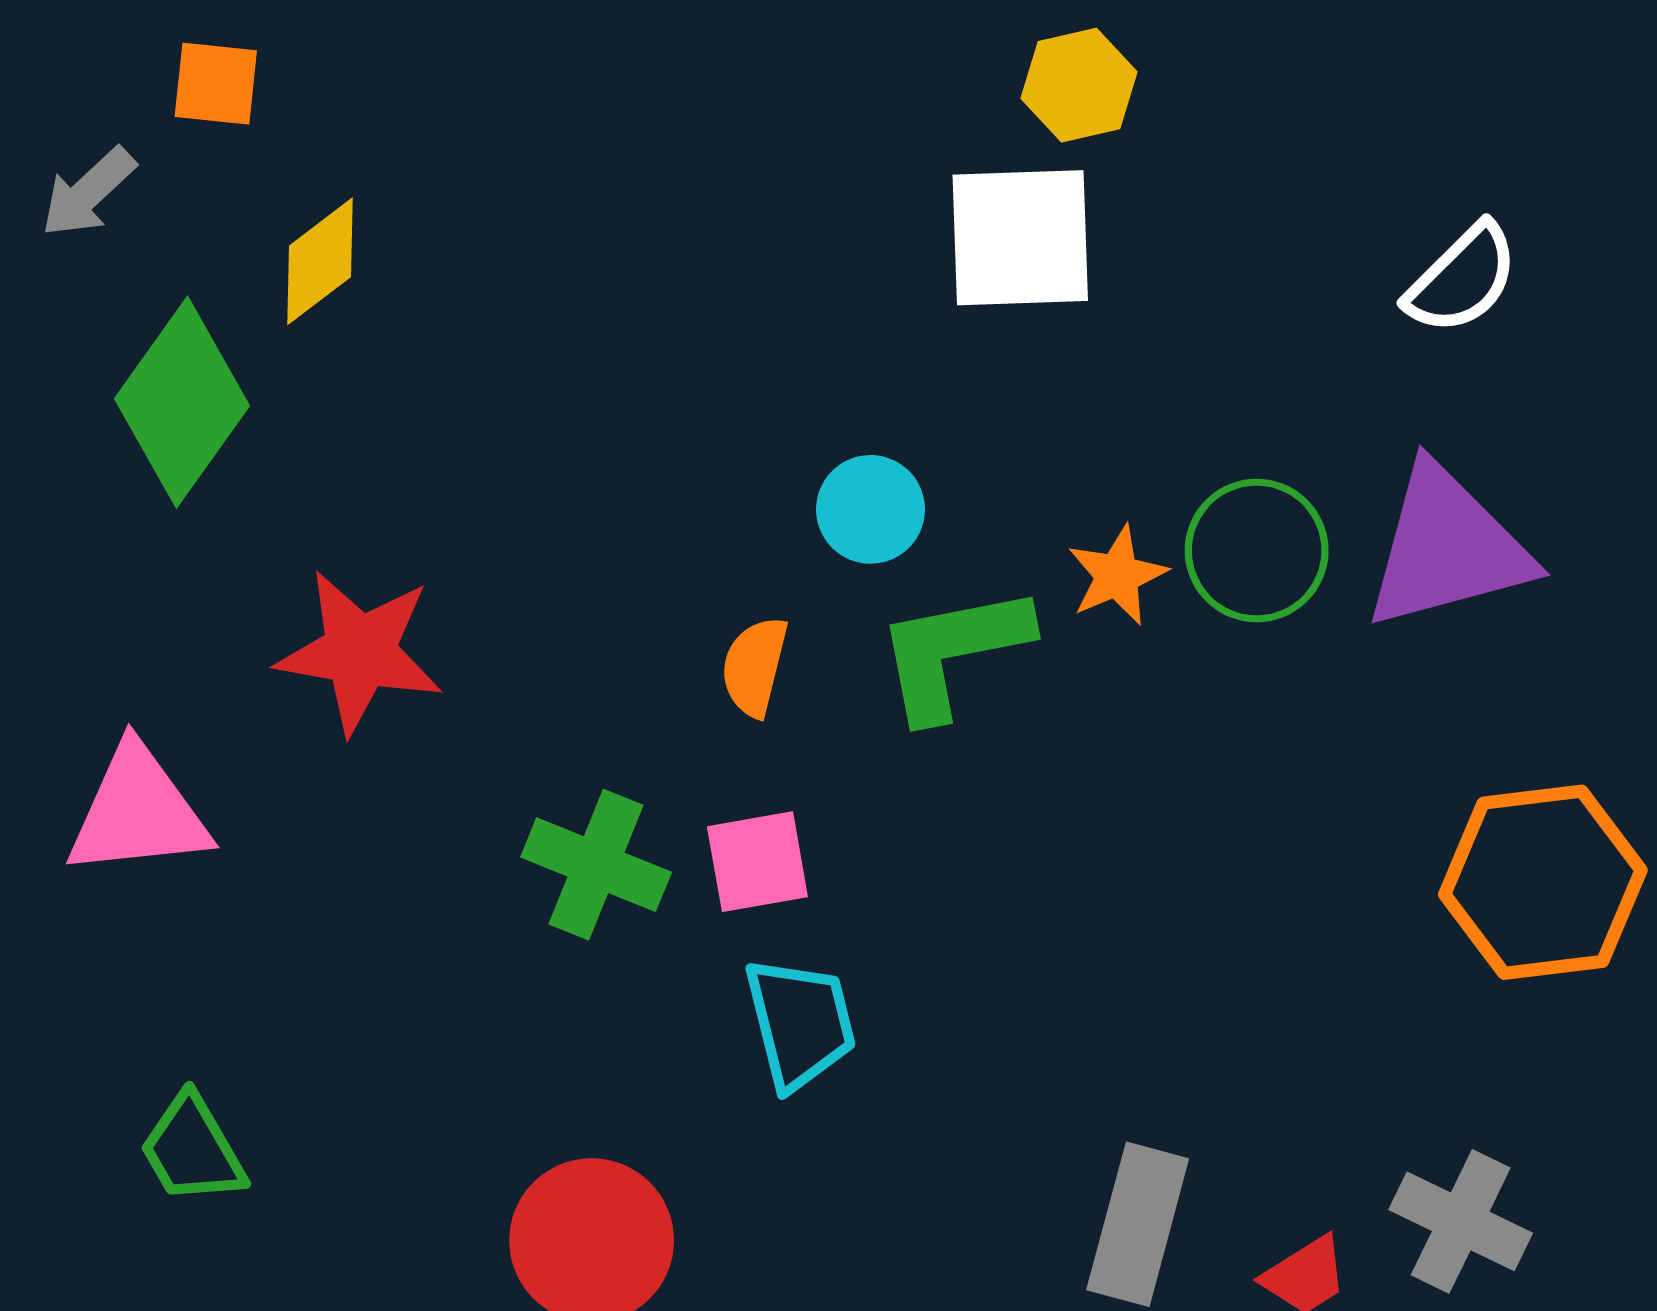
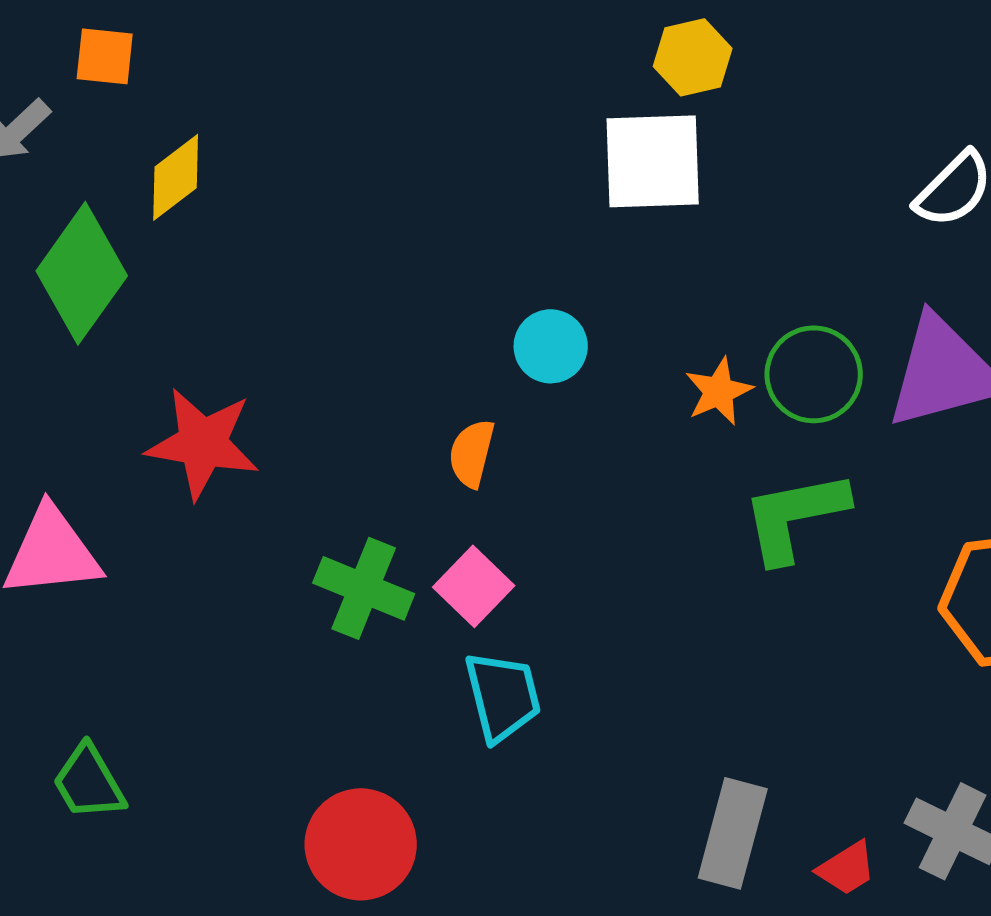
green L-shape: (953, 652) -> (795, 516), moved
pink square: (757, 862) -> (474, 586), turned -36

